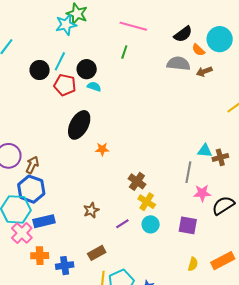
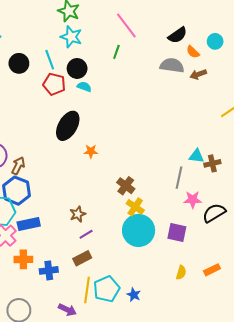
cyan star: (66, 25) -> (71, 37), moved, turned 30
pink line: (133, 26) -> (126, 26), turned 36
cyan circle: (220, 39) -> (215, 41), size x0.6
cyan line: (60, 61) -> (50, 60), turned -48
black circle: (40, 70) -> (19, 63), moved
purple line: (122, 224) -> (86, 234), moved
cyan circle: (151, 224) -> (139, 230), size x1.8
orange rectangle: (223, 261) -> (212, 270), size x0.7

